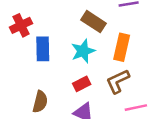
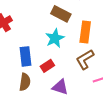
blue rectangle: (43, 49) -> (26, 56), moved
red rectangle: (82, 84) -> (47, 66), moved

